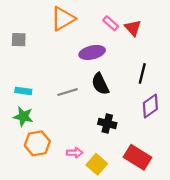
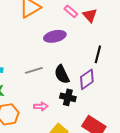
black semicircle: (100, 84) -> (62, 74), moved
purple diamond: (150, 106) -> (87, 79), moved
pink arrow: (75, 153) -> (41, 106), moved

